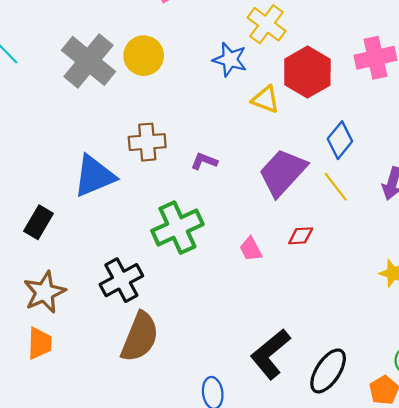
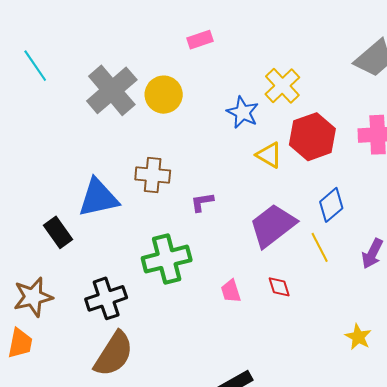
purple L-shape: (204, 161) -> (202, 202), turned -40
black rectangle: (39, 222) -> (58, 232), moved, turned -76
red diamond: (301, 236) -> (279, 287), turned 65

